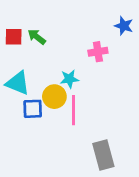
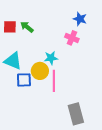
blue star: (124, 26) -> (80, 19), moved
pink cross: (98, 52) -> (72, 38), turned 32

